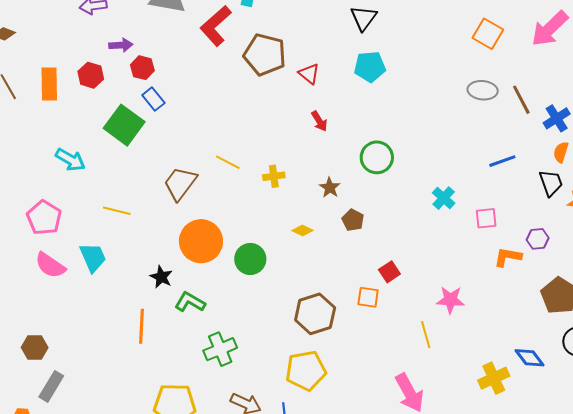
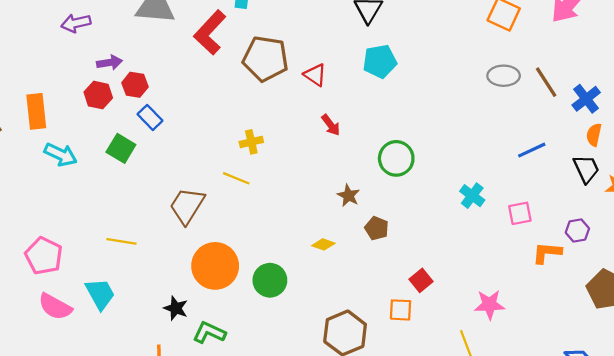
red hexagon: (91, 75) -> (98, 95), moved
green square: (124, 125) -> (121, 148), size x0.7
cyan arrow: (70, 160) -> (61, 155), moved
yellow cross: (274, 176) -> (251, 142), moved

